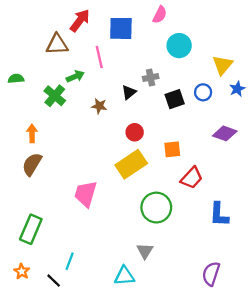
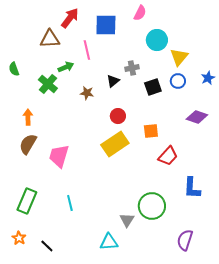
yellow triangle: (222, 65) -> (179, 57), moved
green semicircle: (16, 79) -> (14, 69), turned -104
pink trapezoid: (86, 194) -> (59, 156), moved
green circle: (156, 208) -> (152, 206), moved
cyan line: (70, 261) -> (70, 203), moved, turned -35

